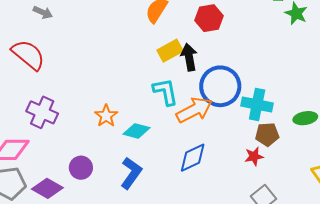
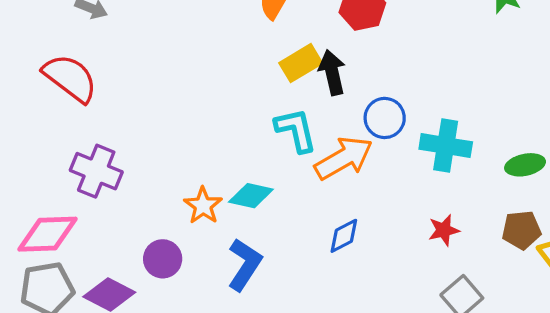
blue circle: (220, 86) -> (385, 118), size x0.6
orange star: (106, 116) -> (203, 206), moved
brown pentagon: (267, 134) -> (521, 230), moved
blue diamond: (193, 158) -> (344, 236), size x0.7

